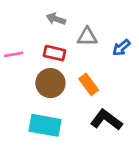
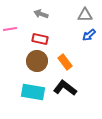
gray triangle: (87, 37) -> (85, 15), moved
pink line: (14, 54) -> (10, 29), moved
black L-shape: (106, 120) -> (65, 88), moved

